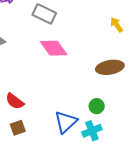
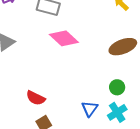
blue triangle: (66, 122) -> (90, 109), size x0.7

